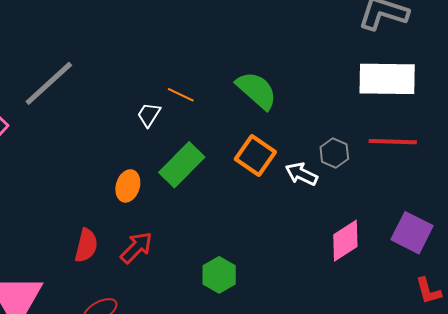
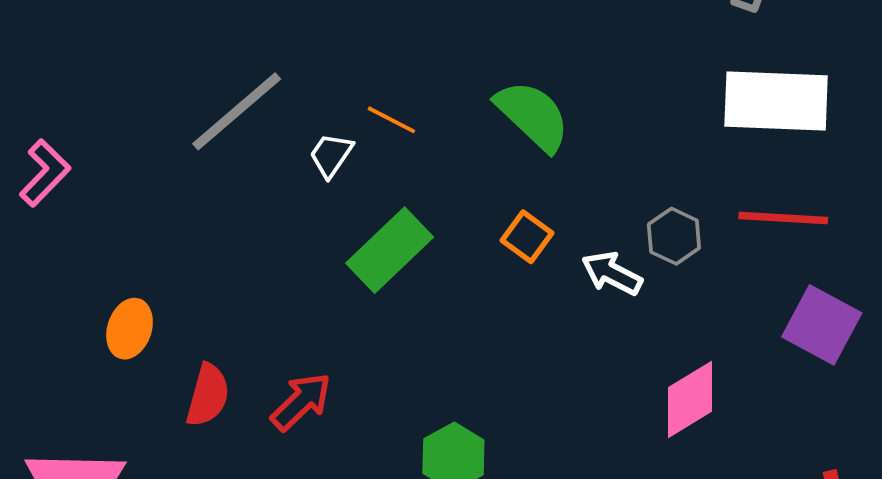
gray line: (49, 83) -> (237, 111), moved
orange square: (255, 156) -> (527, 237), size x0.7
orange ellipse: (128, 186) -> (130, 329), moved
purple square: (412, 233) -> (822, 325), moved

